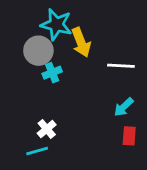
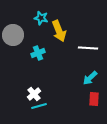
cyan star: (56, 25) -> (41, 18), size x0.6
gray circle: (38, 51) -> (13, 35), moved
cyan line: (37, 151) -> (39, 106), moved

